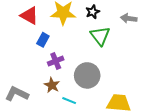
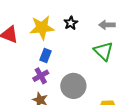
green triangle: (100, 36) -> (103, 51), moved
blue rectangle: (43, 40) -> (46, 55), moved

